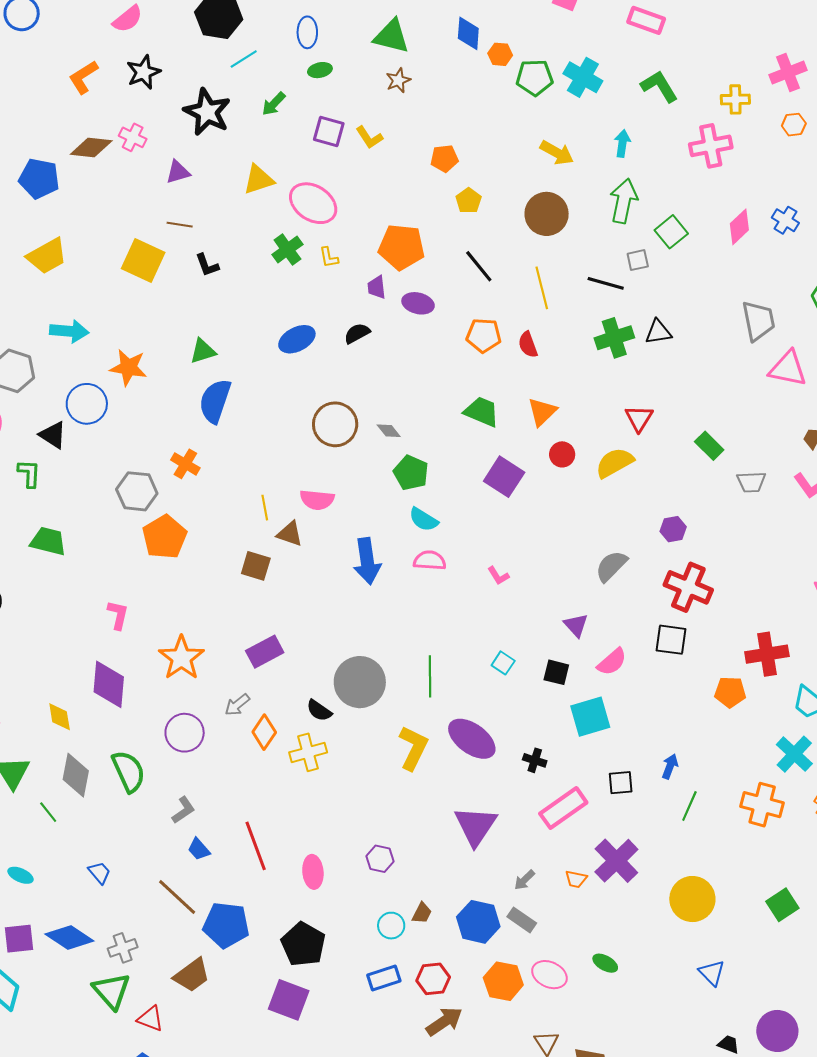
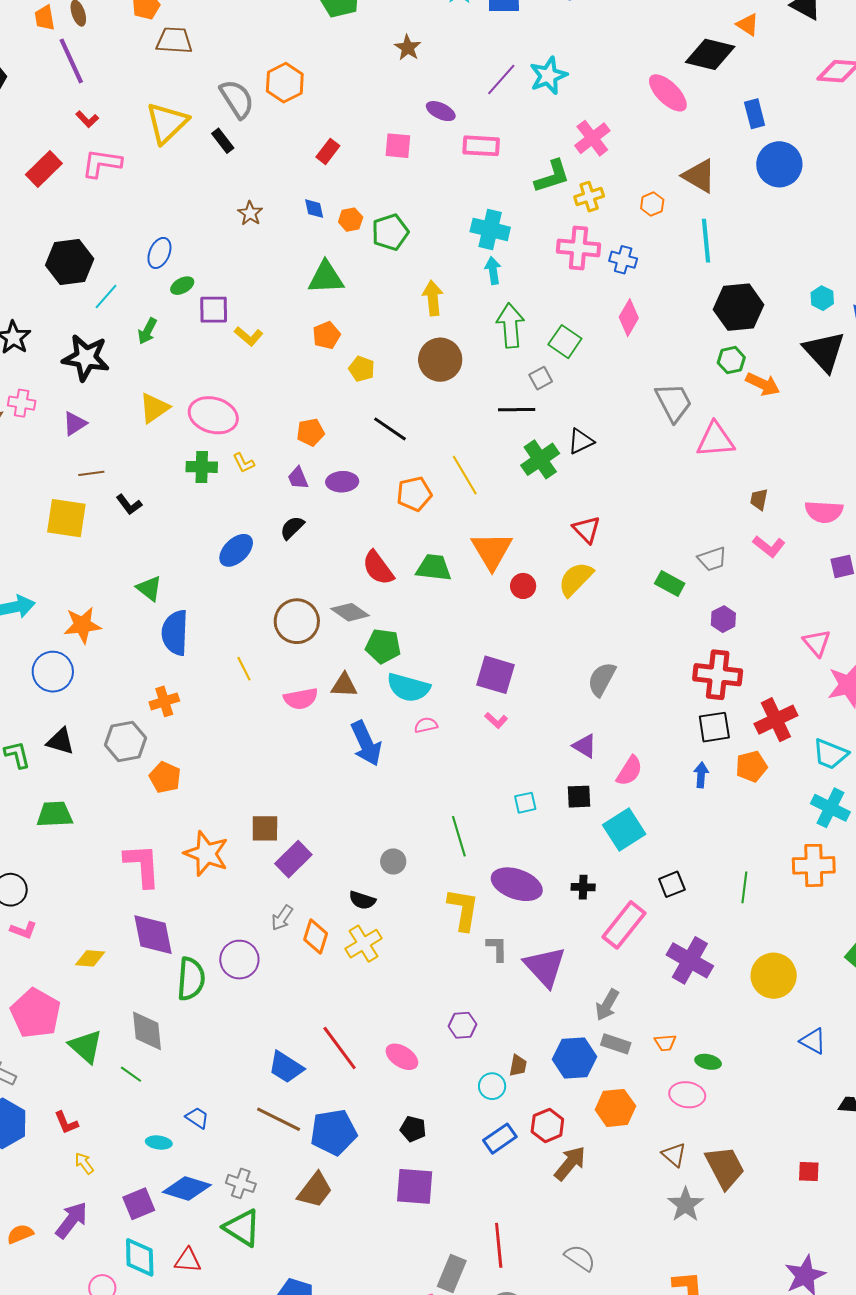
blue ellipse: (307, 32) -> (159, 253), turned 40
blue diamond: (468, 33) -> (314, 209), size x0.7
green triangle: (391, 36) -> (326, 278), moved
pink cross: (788, 73) -> (592, 138), moved
cyan cross: (583, 77) -> (490, 229), moved
brown star: (398, 80) -> (250, 213), moved
green L-shape: (659, 86) -> (552, 176), moved, turned 120
purple square: (329, 132) -> (214, 310), moved
pink cross: (711, 146) -> (578, 248), turned 33
yellow arrow: (557, 153) -> (433, 298), turned -108
blue cross: (785, 220) -> (623, 260), moved
orange pentagon: (402, 247) -> (310, 432), size x0.6
green cross: (287, 249) -> (202, 467), turned -36
yellow line: (542, 288) -> (465, 475), moved
red semicircle: (528, 345) -> (378, 568), moved, size x1.4
green triangle: (203, 351) -> (149, 588), turned -48
orange triangle: (542, 412) -> (492, 551), size x1.4
gray diamond: (389, 431) -> (350, 612), size x1.5
black triangle: (53, 435) -> (61, 741), moved
green rectangle: (709, 446) -> (670, 583), moved
orange cross: (185, 464) -> (164, 701), turned -32
purple square: (504, 477) -> (496, 675), moved
yellow line: (265, 508) -> (244, 669), moved
cyan semicircle: (423, 519) -> (408, 688), size x1.4
purple hexagon: (673, 529) -> (723, 619), moved
brown triangle: (290, 534) -> (344, 685), moved
orange pentagon: (165, 537) -> (165, 777), size x0.7
pink semicircle: (430, 561) -> (426, 725), size x0.7
brown square: (256, 566) -> (265, 828), moved
red cross: (688, 587) -> (718, 675), moved
pink L-shape: (118, 615) -> (142, 865), size x1.6
black square: (671, 640) -> (714, 727), moved
orange star: (181, 658) -> (206, 854), moved
cyan square: (503, 663) -> (525, 803), turned -30
gray circle: (360, 682) -> (393, 861), size x0.5
yellow diamond: (60, 717) -> (90, 958), moved, turned -60
blue arrow: (670, 766) -> (701, 775), moved
green semicircle: (129, 771) -> (191, 979), moved, turned 45
gray L-shape: (183, 810) -> (497, 948), moved, turned -40
blue trapezoid: (199, 849) -> (286, 1067), size x1.5
pink ellipse: (313, 872) -> (402, 1057), turned -36
cyan ellipse: (21, 875) -> (159, 1143), moved
orange trapezoid: (576, 879) -> (665, 1043), moved
gray arrow: (524, 880) -> (607, 1005), size x1.4
black pentagon: (303, 944) -> (413, 1129), size x0.6
gray cross: (123, 948) -> (241, 1183), turned -36
pink ellipse: (549, 975) -> (687, 1095), moved
red triangle: (150, 1019) -> (188, 1260), moved

